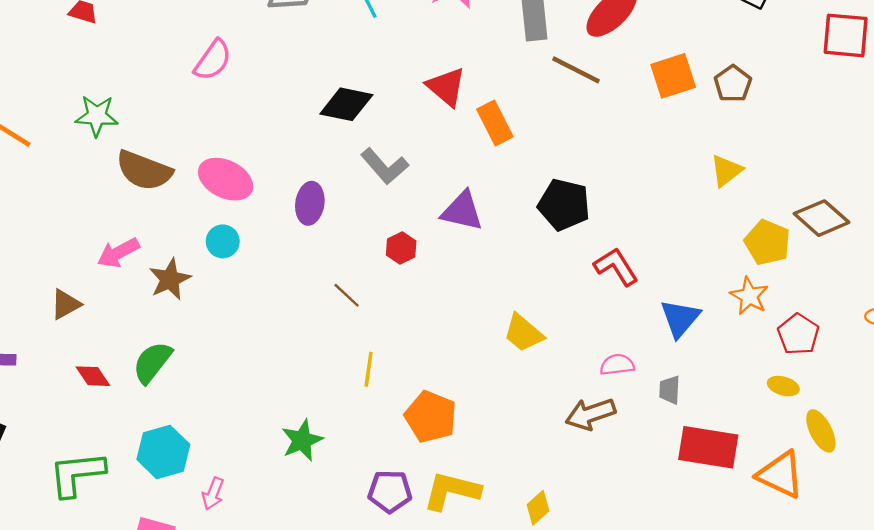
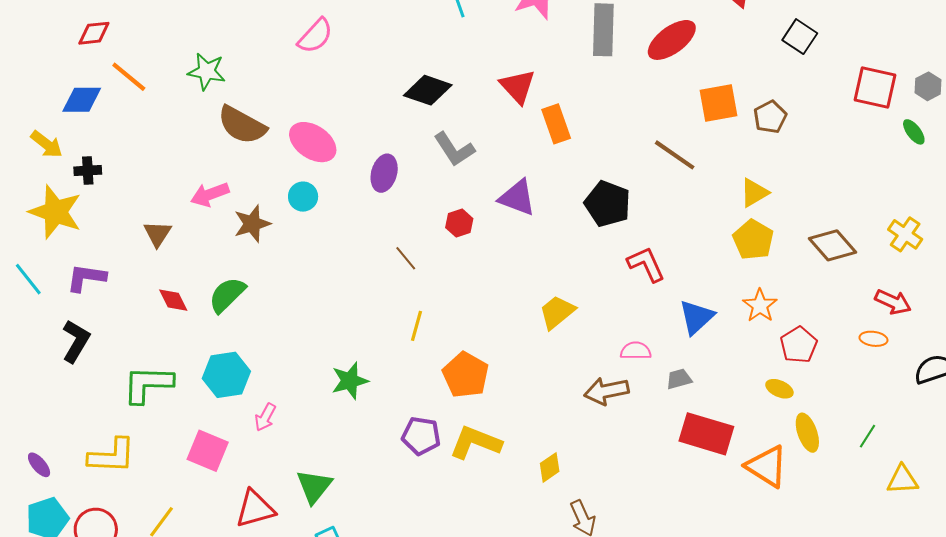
brown line: (576, 70) -> (675, 155), moved
yellow pentagon: (767, 242) -> (753, 240), moved
brown triangle: (66, 304) -> (157, 234), turned -36
yellow trapezoid: (524, 333) -> (557, 312), turned 93
gray trapezoid: (670, 390) -> (679, 379), turned 64

